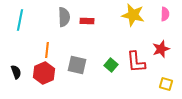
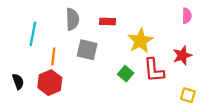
yellow star: (133, 15) -> (140, 41), moved, turned 30
cyan line: (20, 20) -> (33, 34), moved
red rectangle: (87, 21) -> (108, 21), moved
gray square: (77, 65) -> (87, 50), moved

